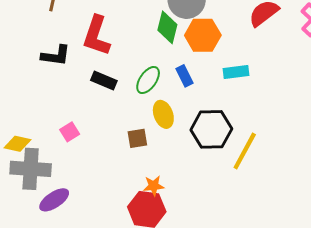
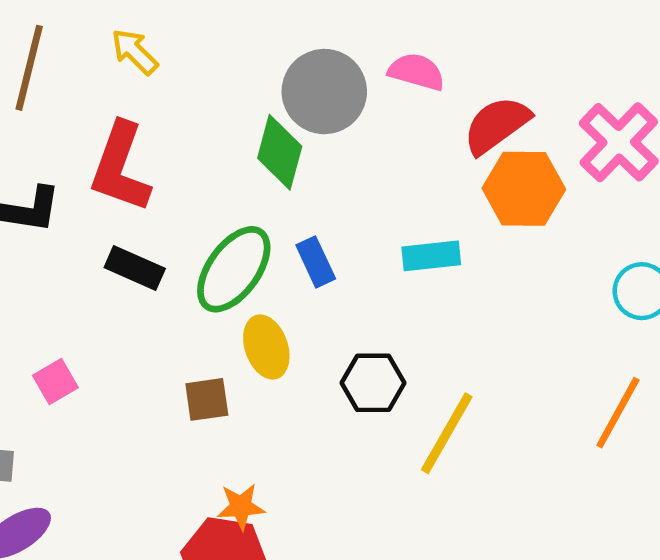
orange hexagon: (203, 35) -> (524, 189), moved
green ellipse: (148, 80) -> (234, 269), size x1.4
black hexagon: (211, 129) -> (373, 383), size x0.7

